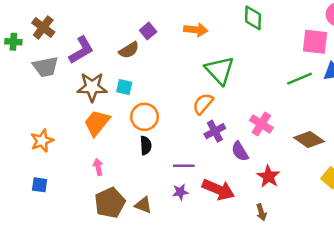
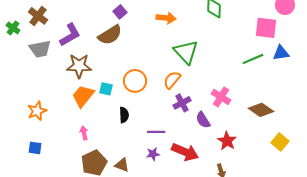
purple square: (148, 31) -> (120, 12), moved
green cross: (13, 42) -> (13, 28), turned 32
brown semicircle: (129, 50) -> (110, 35), size x1.4
cyan square: (124, 87) -> (106, 89), moved
orange circle: (144, 117) -> (135, 81), moved

